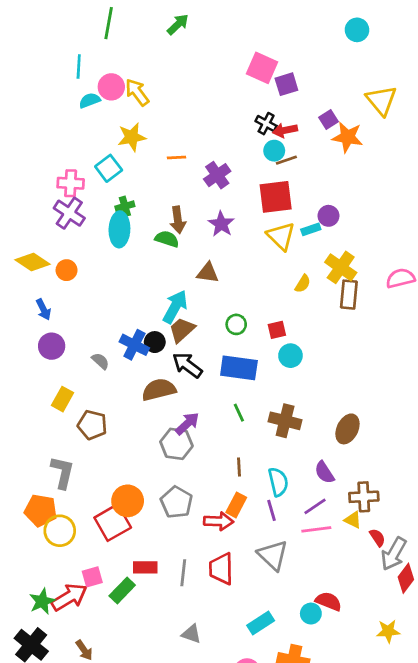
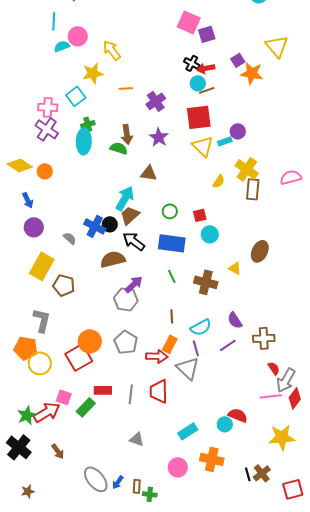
yellow arrow: (137, 92) -> (112, 50), moved
yellow rectangle: (62, 399) -> (42, 266), size x1.5
brown ellipse: (347, 429) -> (260, 251), moved
cyan semicircle: (278, 482) -> (201, 327), turned 75
yellow triangle: (353, 520) -> (235, 268), moved
pink line: (316, 529) -> (271, 396), moved
gray triangle: (273, 555) -> (188, 368), moved
pink square: (92, 577) -> (64, 397), turned 35
yellow star: (388, 631) -> (282, 437), size x1.5

